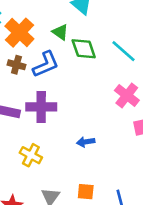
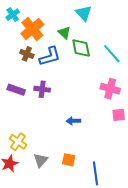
pink cross: (127, 95) -> (110, 89), turned -30
purple cross: (41, 107) -> (42, 89), size x0.7
yellow cross: (31, 155) -> (18, 142), moved

